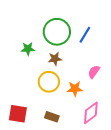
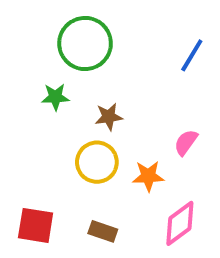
green circle: (57, 32) -> (85, 43), moved
blue line: (85, 35) -> (192, 55), moved

